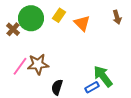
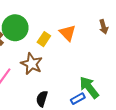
yellow rectangle: (59, 15) -> (44, 39), moved
brown star: (38, 64) -> (32, 64), moved, turned 30

